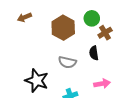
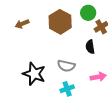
brown arrow: (24, 17) -> (22, 24), moved
gray semicircle: (67, 62) -> (66, 66), moved

